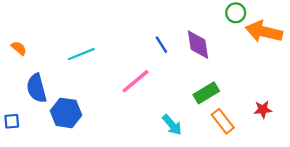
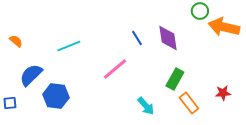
blue semicircle: (37, 88) -> (31, 75), turned 60
green rectangle: (206, 93) -> (175, 79), turned -30

